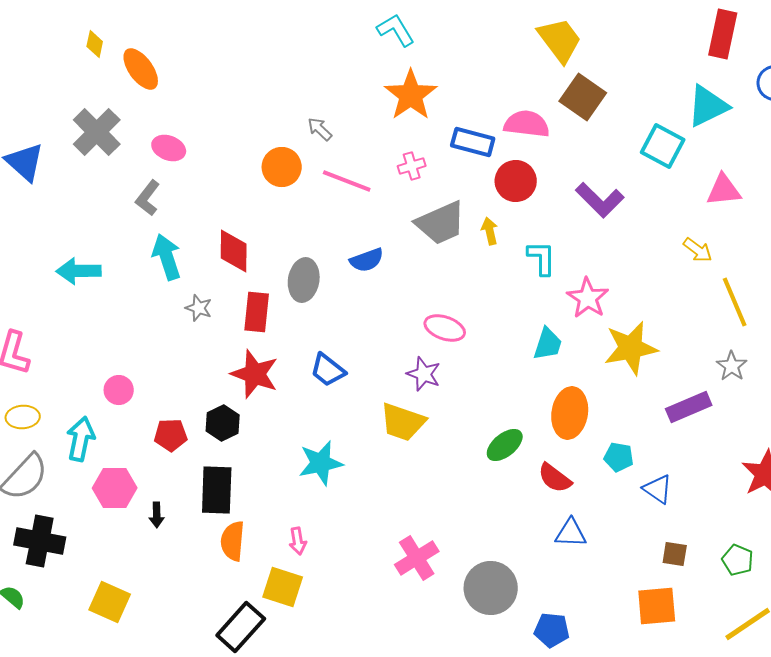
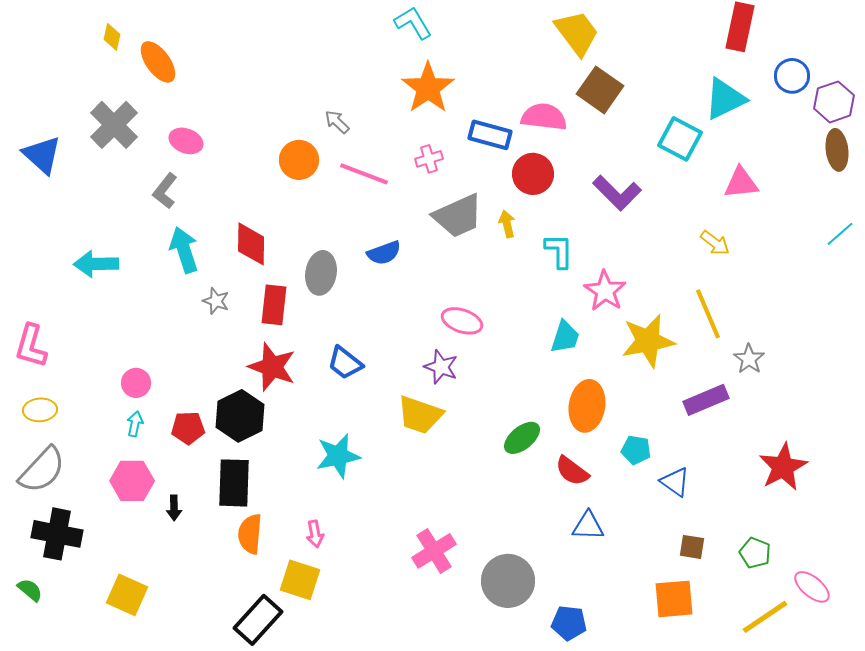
yellow line: (735, 302) -> (708, 314), moved
black hexagon: (223, 423) -> (240, 416), size x1.4
cyan arrow: (81, 439) -> (135, 424), moved, size x0.6

